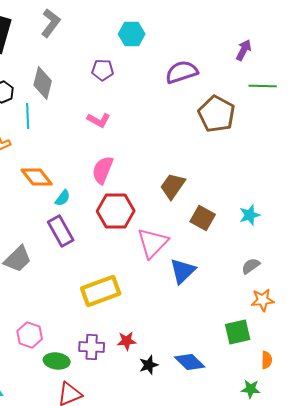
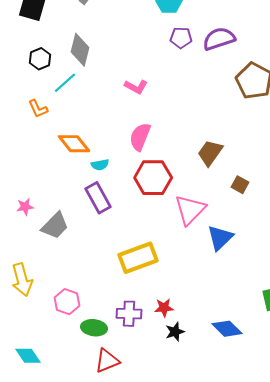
purple pentagon: (103, 70) -> (181, 38), moved
cyan line: (28, 116) -> (65, 83), turned 50
cyan semicircle: (63, 198) -> (100, 165), turned 42
brown square: (203, 218) -> (240, 185), size x0.7
black star: (149, 365) -> (175, 332), moved

